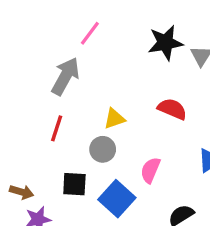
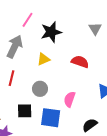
black star: (165, 43) -> (51, 32), moved
yellow triangle: (114, 119) -> (43, 59), moved
blue square: (117, 199) -> (51, 118), turned -30

